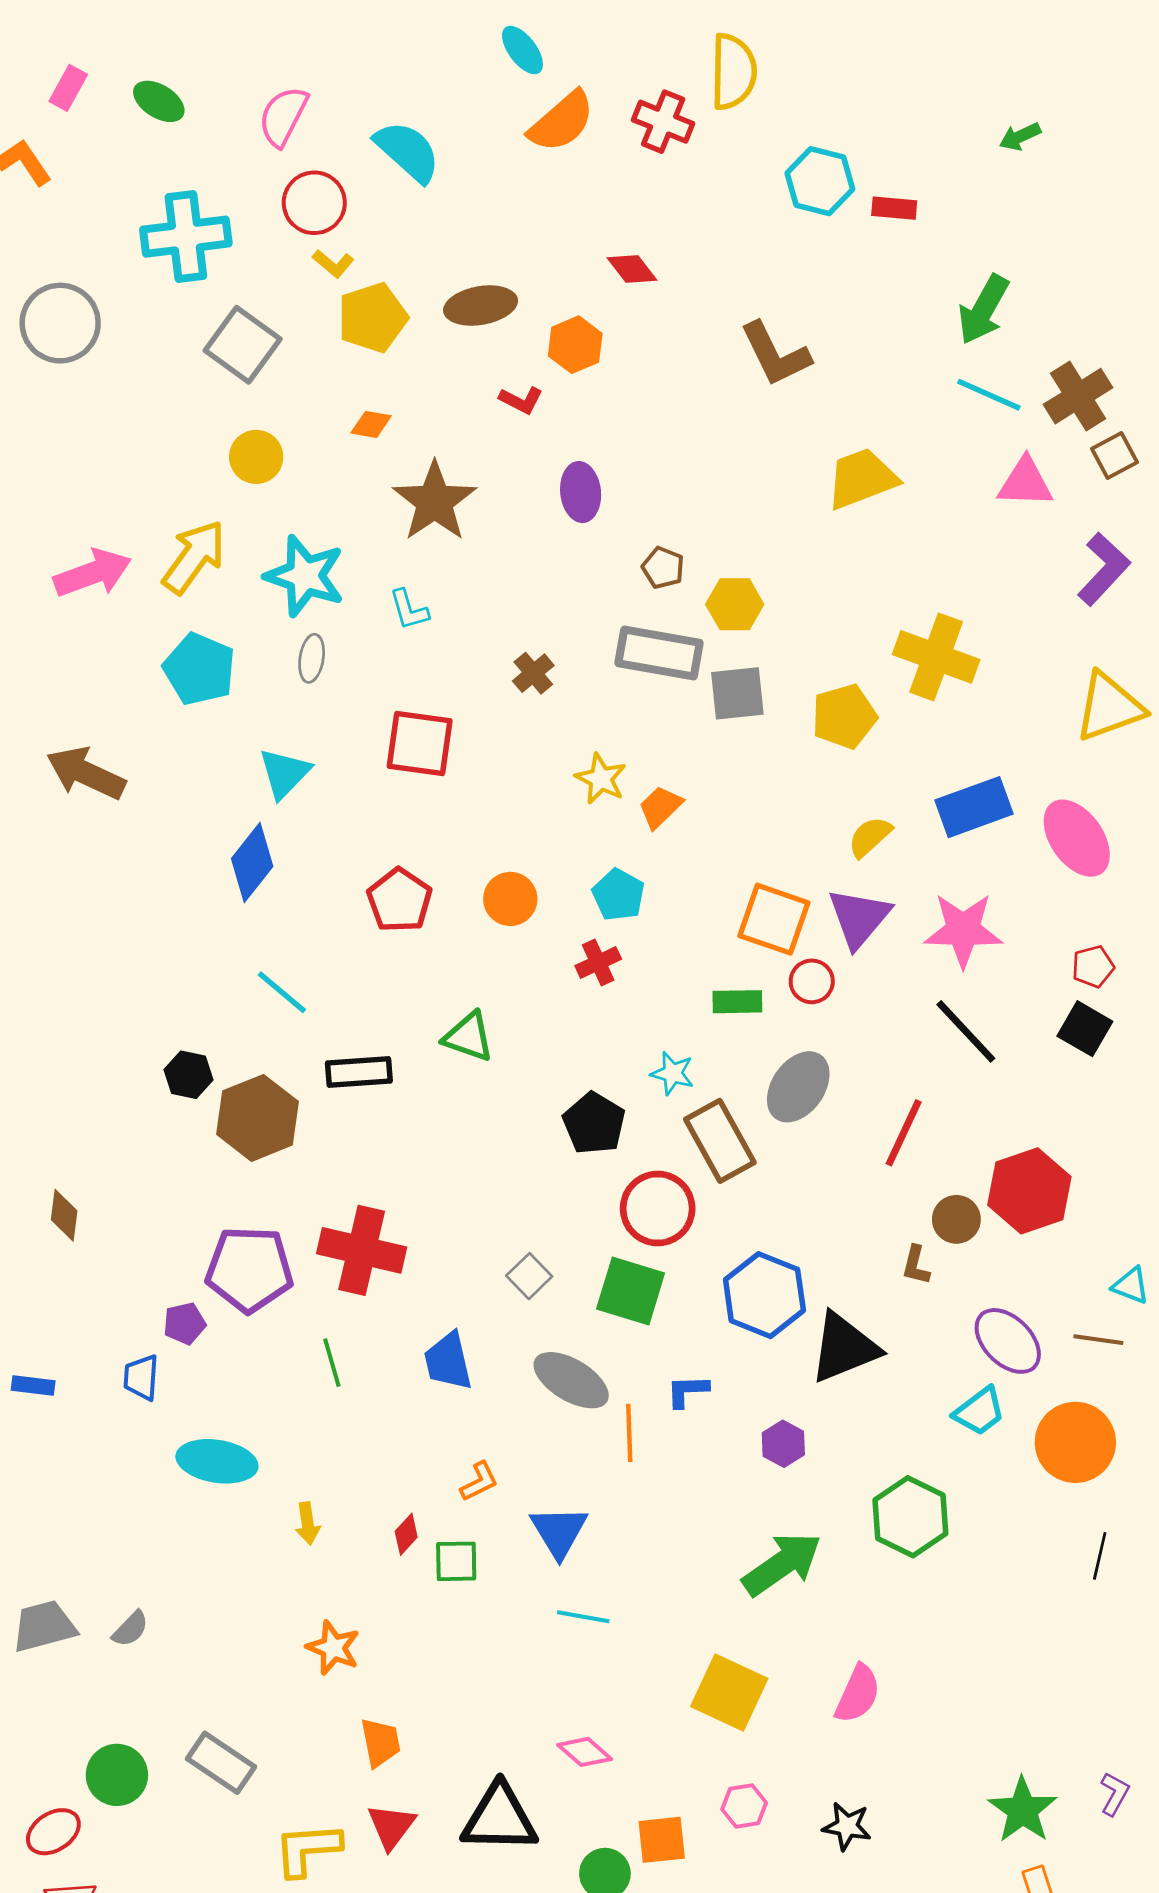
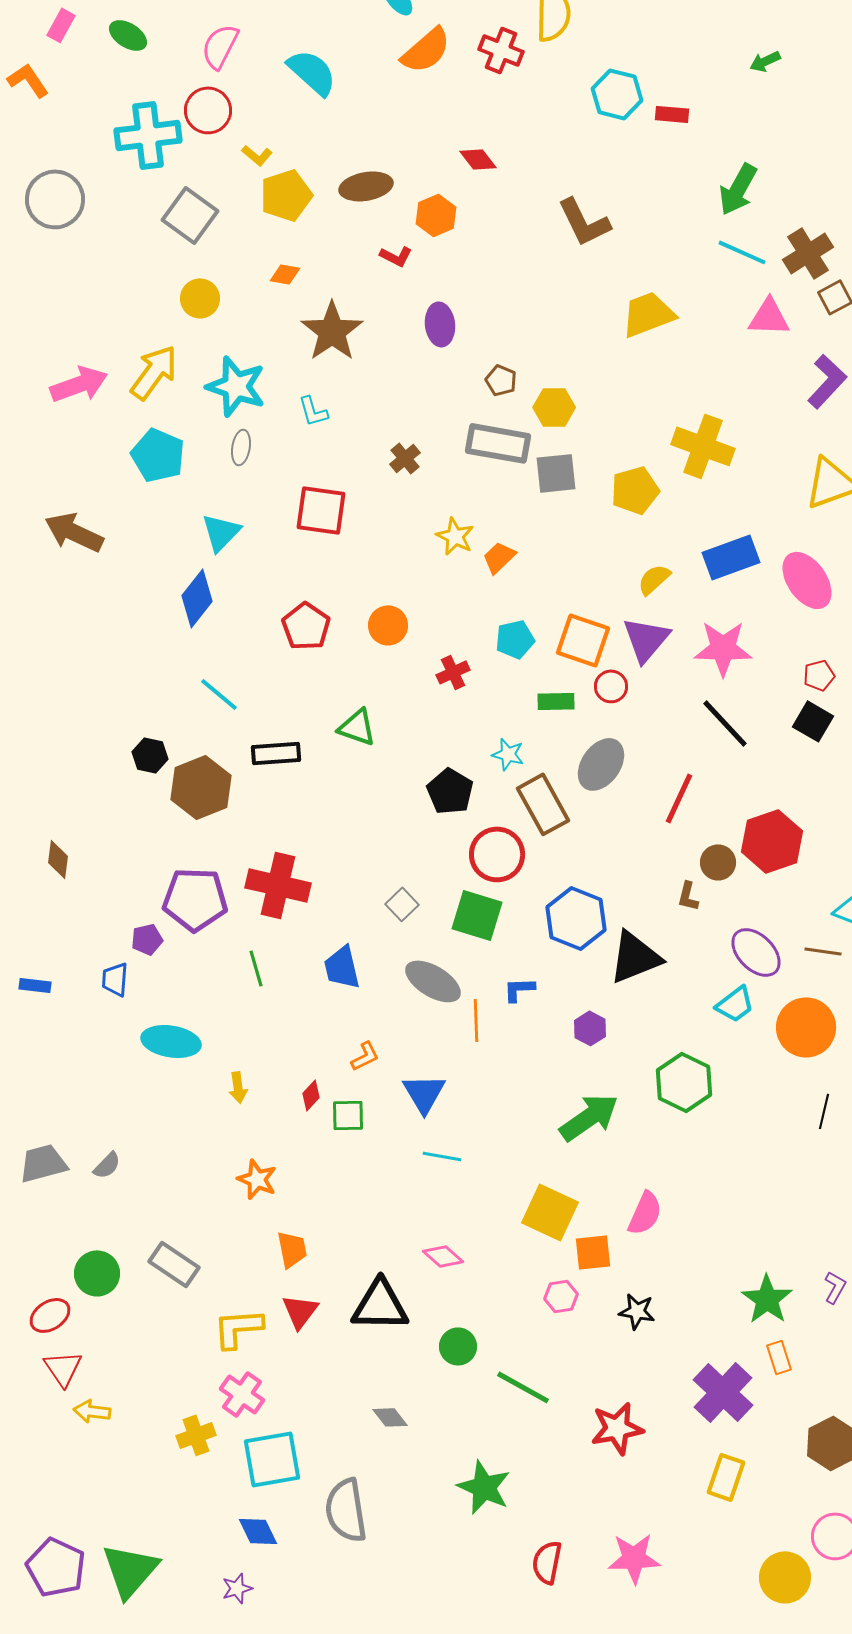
red circle: (314, 203) -> (208, 110), moved
cyan pentagon: (618, 895) -> (515, 639), moved, turned 30
orange square: (662, 1840) -> (593, 1252), moved

